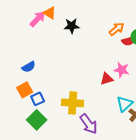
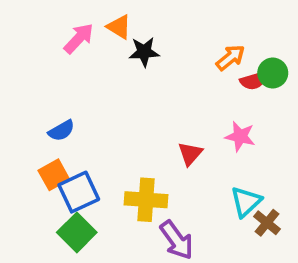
orange triangle: (50, 13) -> (119, 27), moved
red triangle: (107, 79) -> (190, 154), moved, turned -32
blue square: (38, 99) -> (79, 192), size x1.5

